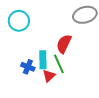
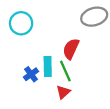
blue cross: (28, 67) -> (31, 74), turned 32
red triangle: (49, 76) -> (63, 92), moved

